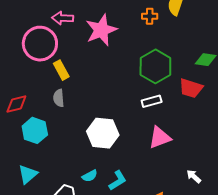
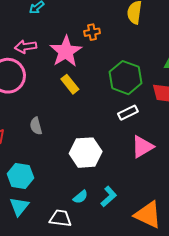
orange cross: (150, 16) -> (92, 32), moved
yellow rectangle: (61, 70) -> (70, 84), moved
cyan hexagon: (35, 130) -> (20, 176), moved

